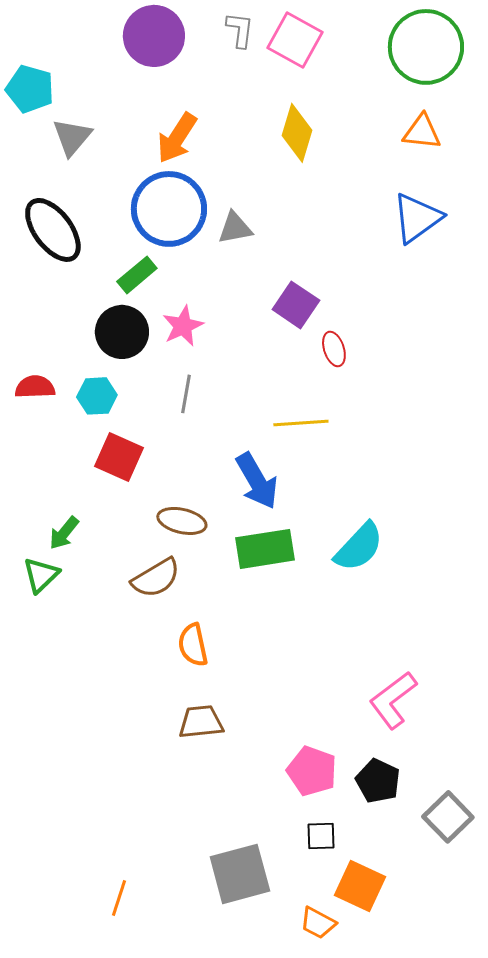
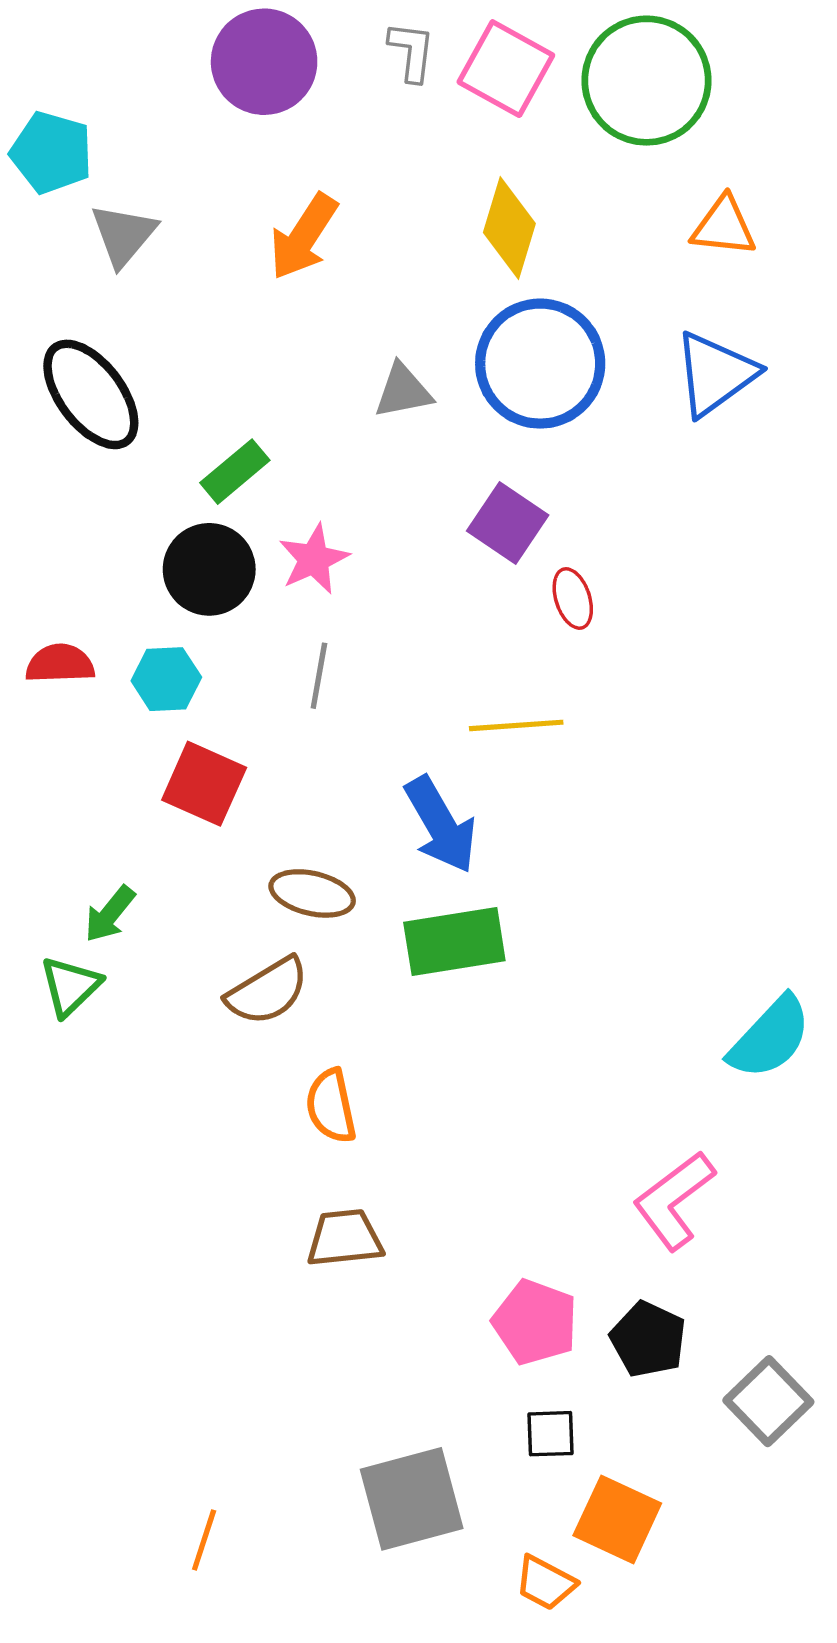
green circle: (426, 47) -> (647, 81), moved
blue circle: (169, 209) -> (540, 364), moved
cyan semicircle: (359, 547) -> (770, 1038), moved

